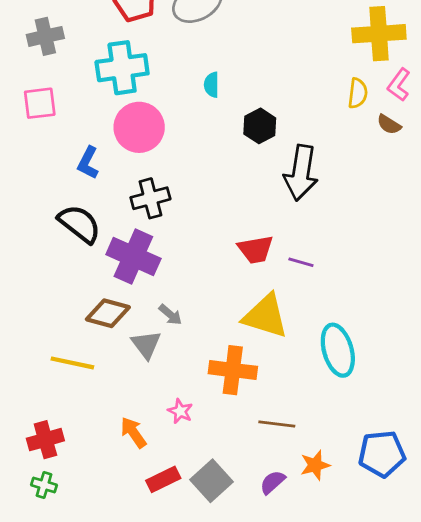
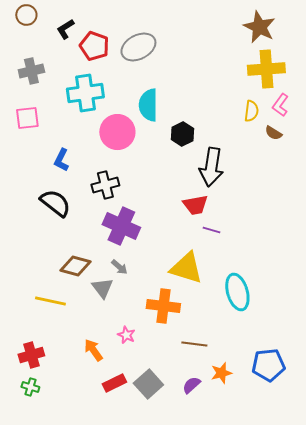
cyan semicircle: (211, 85) -> (148, 105), size x1.8
pink circle: (139, 127) -> (117, 132), moved
red trapezoid: (255, 249) -> (195, 205), moved
purple cross: (133, 256) -> (121, 226), moved

